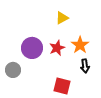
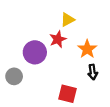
red star: (57, 48) -> (58, 39), moved

